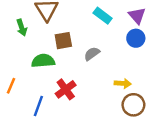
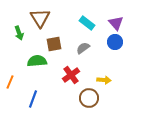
gray semicircle: (92, 54) -> (83, 48), moved
red cross: (66, 89) -> (71, 75), moved
brown circle: (133, 105) -> (89, 98), moved

